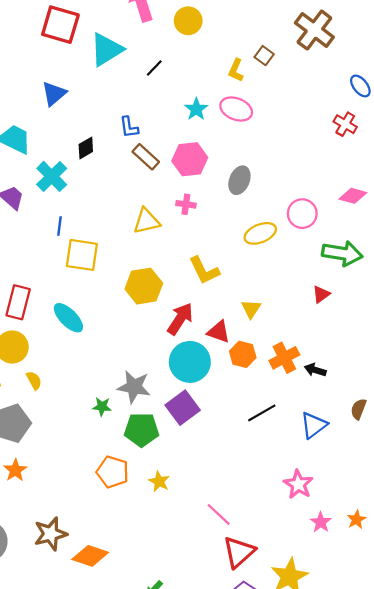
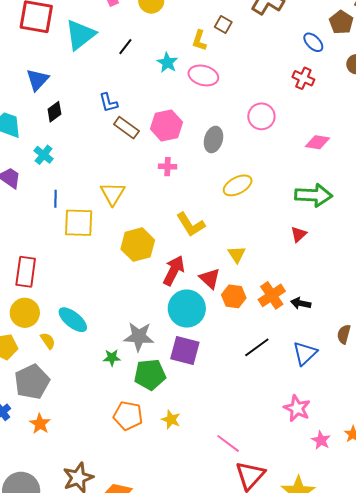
cyan star: (196, 109) -> (167, 63), moved
black diamond: (86, 148) -> (54, 112), moved
cyan cross: (52, 176) -> (44, 155), size x0.7
pink circle: (302, 214) -> (261, 116), moved
yellow triangle: (146, 221) -> (113, 194), moved, turned -40
cyan ellipse: (68, 318) -> (73, 320), moved
red triangle: (219, 332) -> (210, 278), turned 30
purple square: (183, 408) -> (185, 351), turned -32

